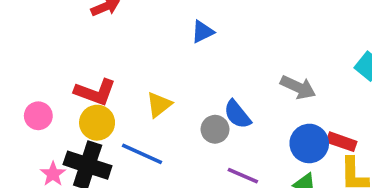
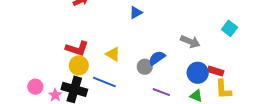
yellow triangle: (159, 105) -> (113, 54), turned -49
blue semicircle: (237, 114) -> (157, 58), turned 96
pink circle: (38, 116) -> (35, 87), moved

